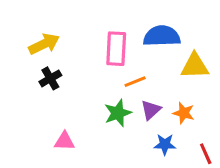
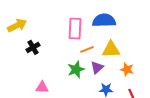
yellow arrow: (44, 44) -> (17, 25), moved
yellow triangle: (195, 66) -> (111, 49), moved
orange star: (184, 113) -> (127, 69), moved

